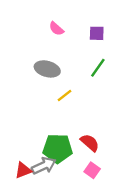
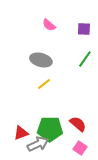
yellow line: (64, 95) -> (44, 84), moved
red triangle: (23, 170) -> (21, 133), moved

